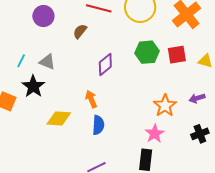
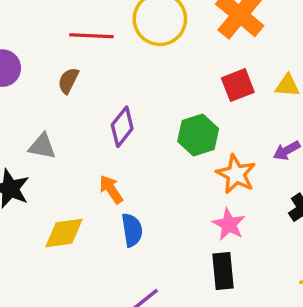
green hexagon: (147, 52) -> (198, 135), moved
gray triangle: (47, 62) -> (42, 146), moved

